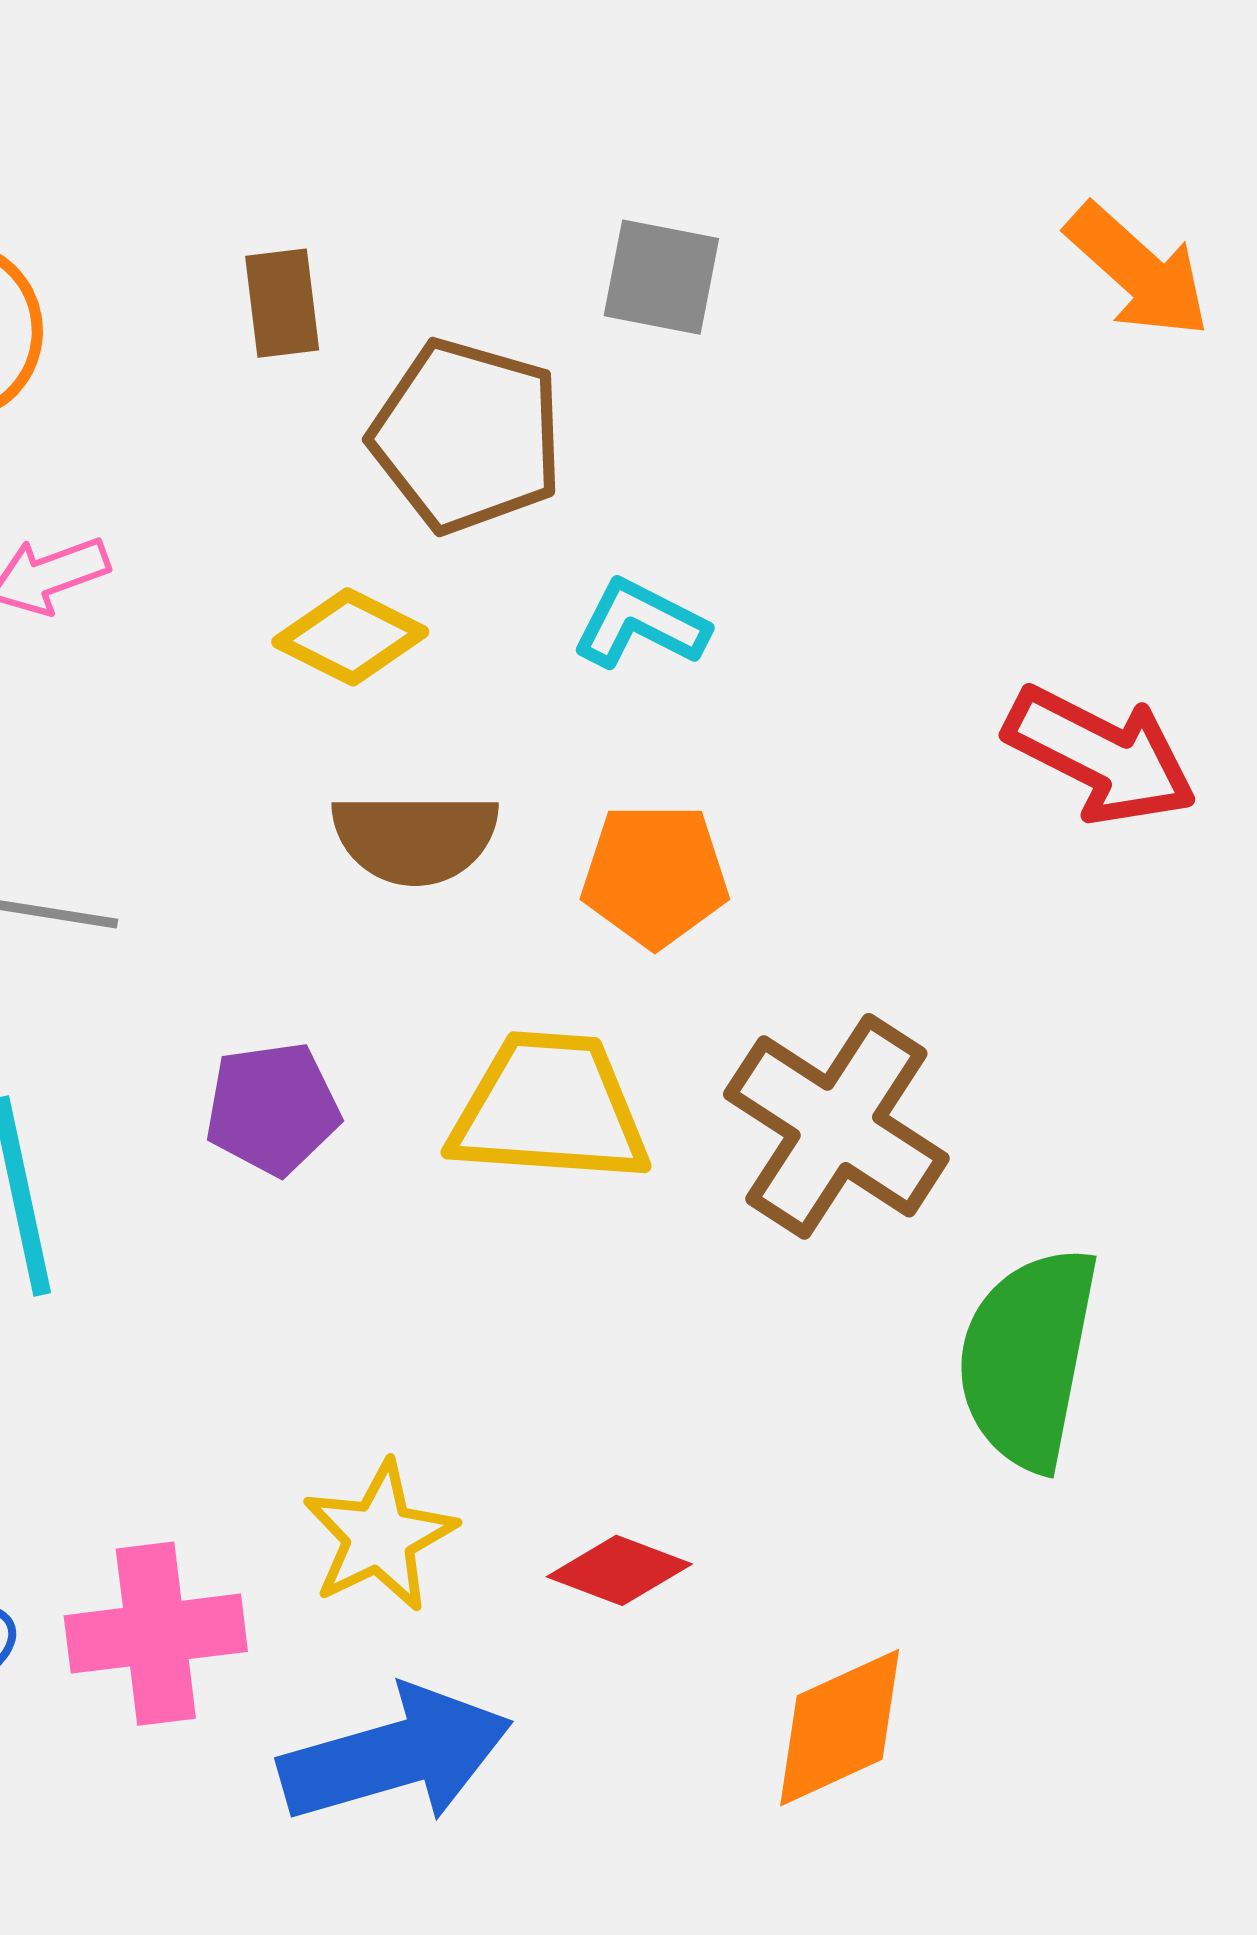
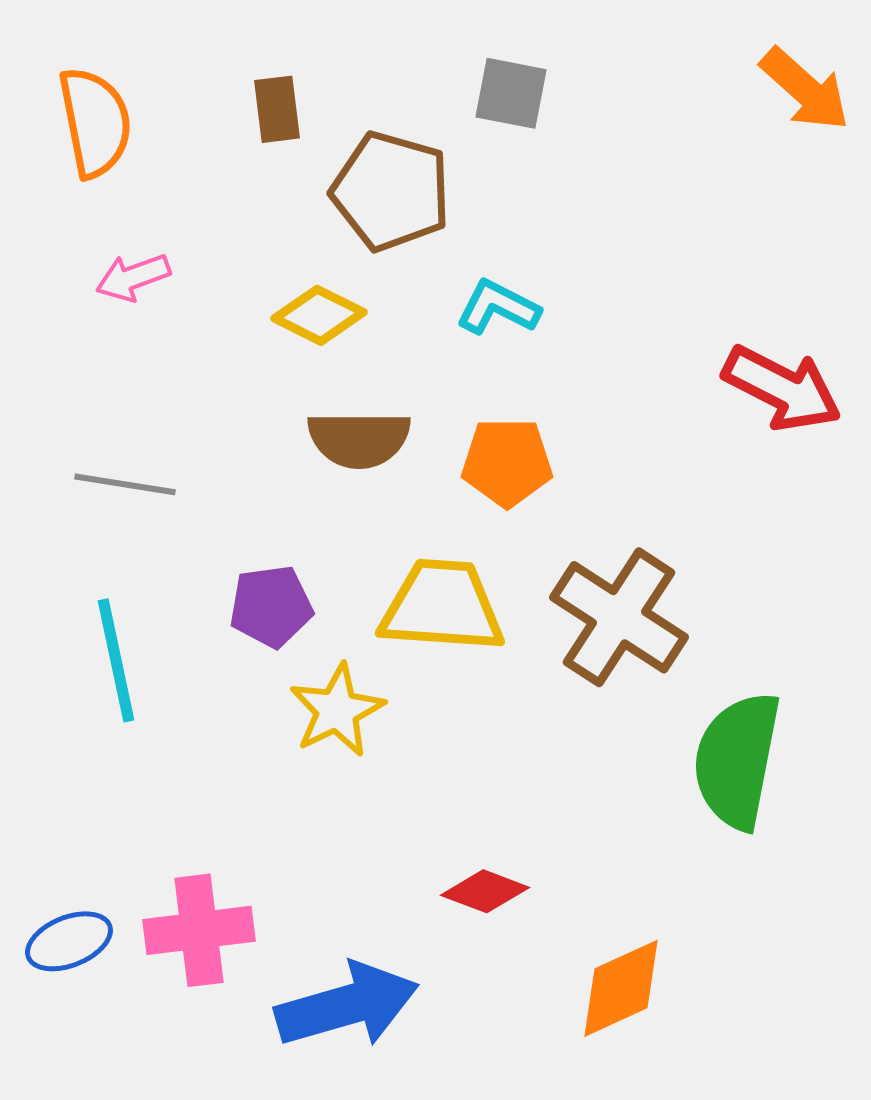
yellow star: (379, 1536) -> (337, 710), moved

